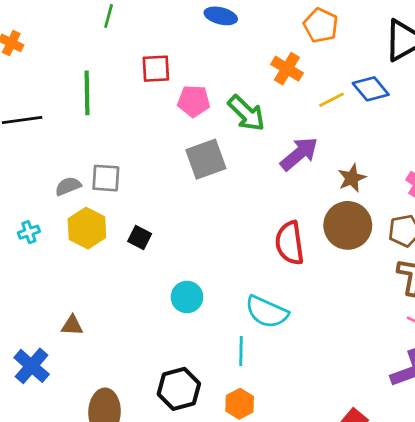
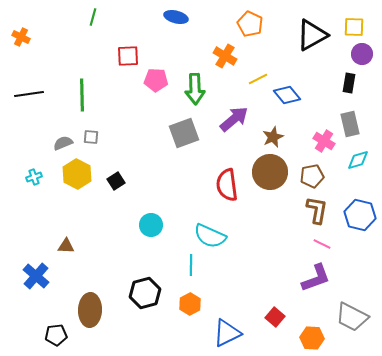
blue diamond: (371, 89) -> (287, 95), moved
green line: (87, 93) -> (82, 95), moved
green arrow: (246, 113) -> (195, 89), turned 44
gray square: (206, 159) -> (184, 133), moved
gray square: (106, 178) -> (91, 137), size x0.7
black square: (140, 238) -> (116, 181), turned 30

